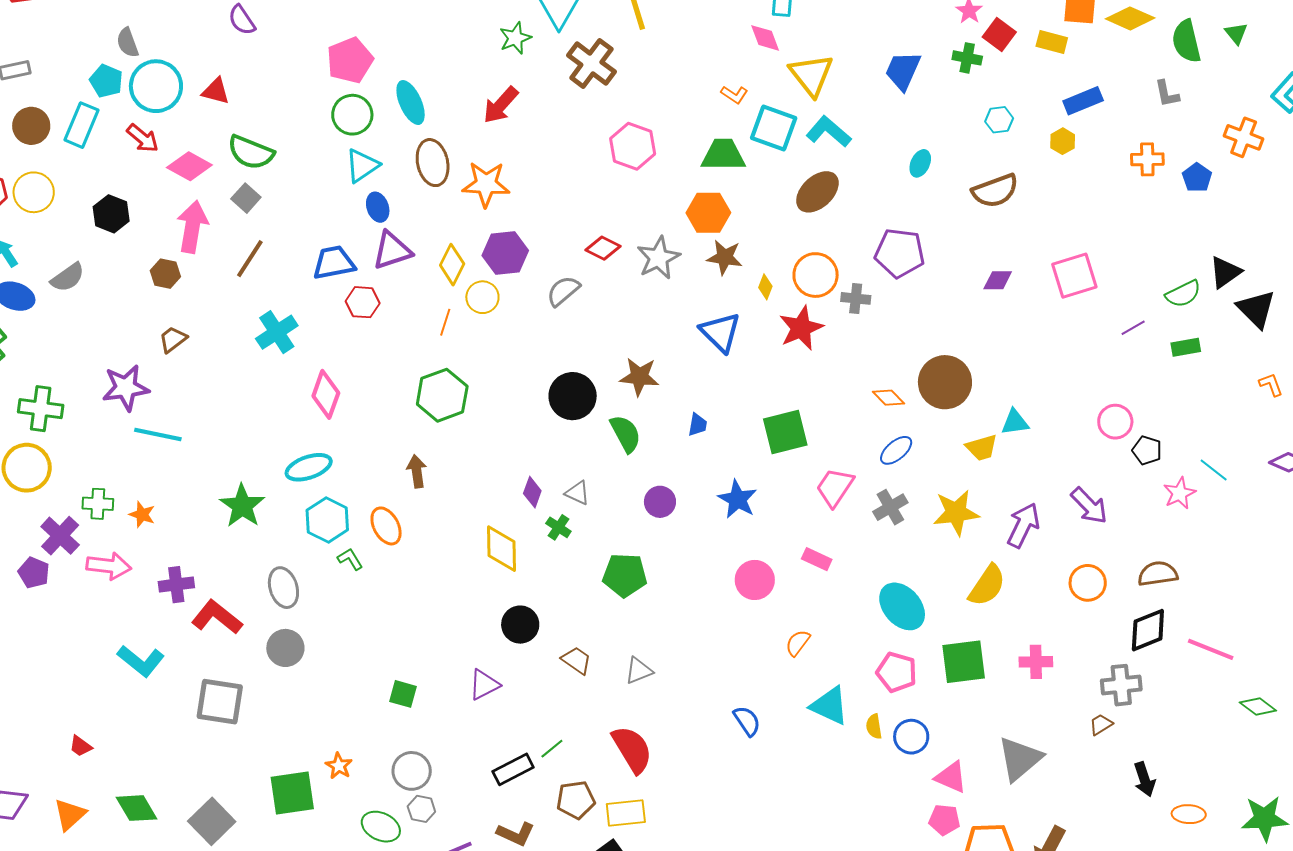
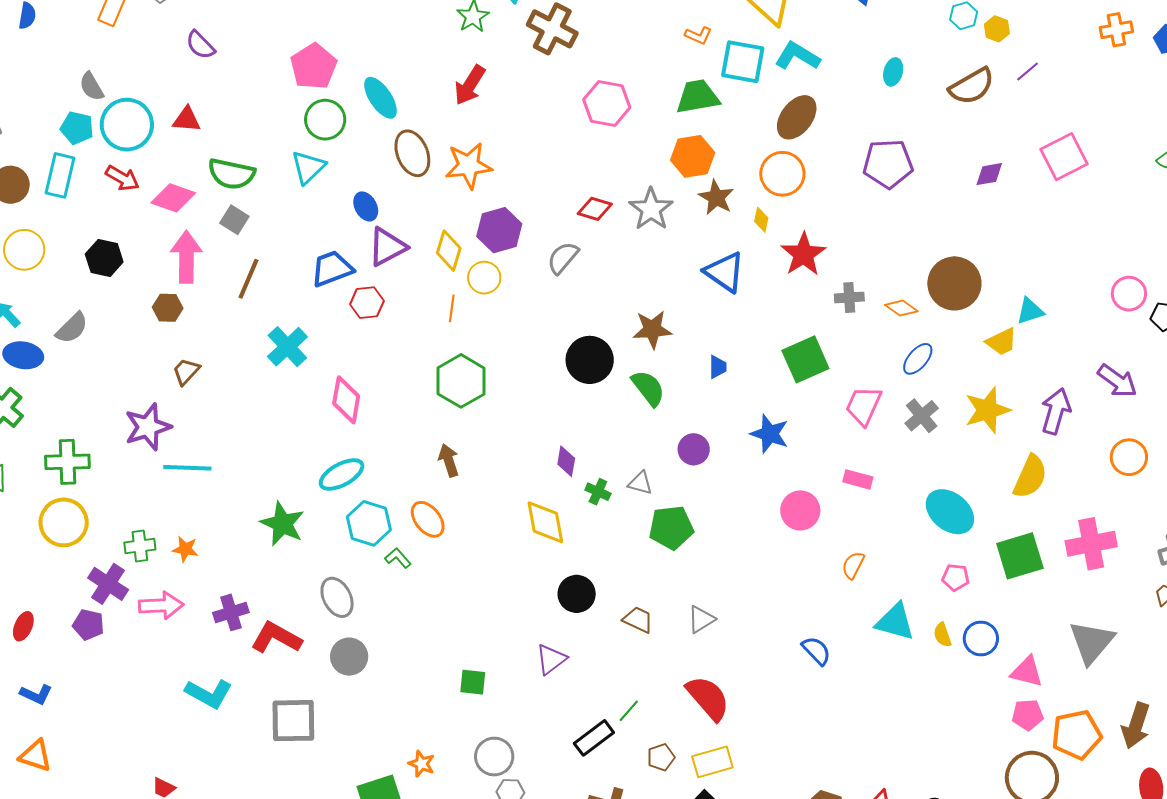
yellow hexagon: (1063, 141) -> (997, 29), moved
cyan triangle: (362, 166) -> (308, 167), moved
brown star: (725, 257) -> (716, 197), turned 30
orange circle: (816, 275) -> (782, 174), moved
gray cross: (856, 298) -> (849, 297), moved
purple line: (1133, 328) -> (1028, 71), moved
gray triangle: (577, 493) -> (640, 483), moved
pink cross: (1036, 662) -> (1091, 544), size x1.5
pink pentagon: (897, 672) -> (956, 577), size x0.7
brown pentagon: (576, 800) -> (661, 757), size x0.7

